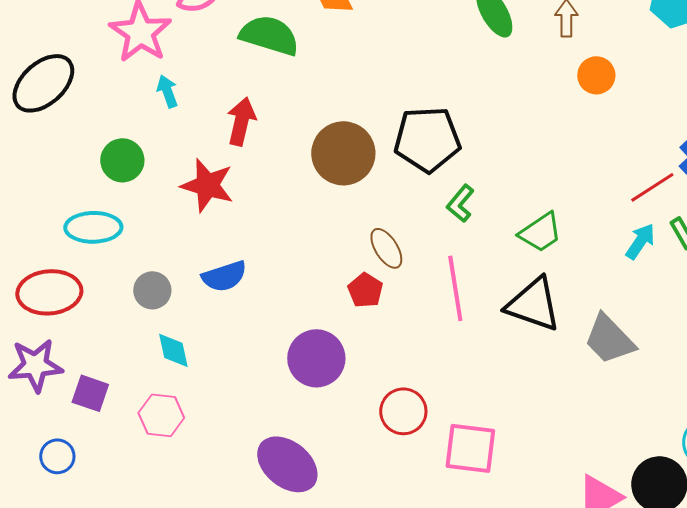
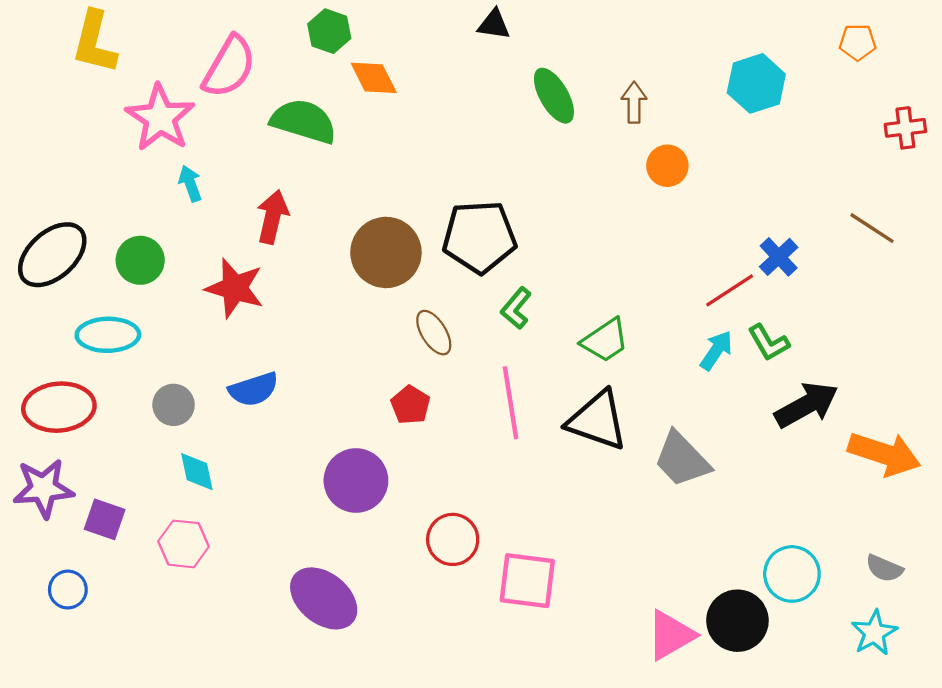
black ellipse: (43, 83) -> (52, 255), moved
brown ellipse: (386, 248) -> (434, 333), moved

